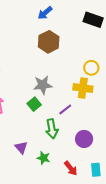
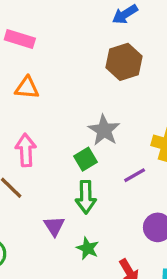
gray star: (43, 85) -> (104, 130), turned 30
green arrow: (52, 129) -> (86, 197), moved

